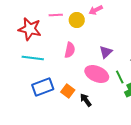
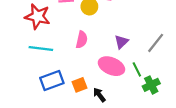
orange square: (68, 91) -> (79, 85), turned 32

